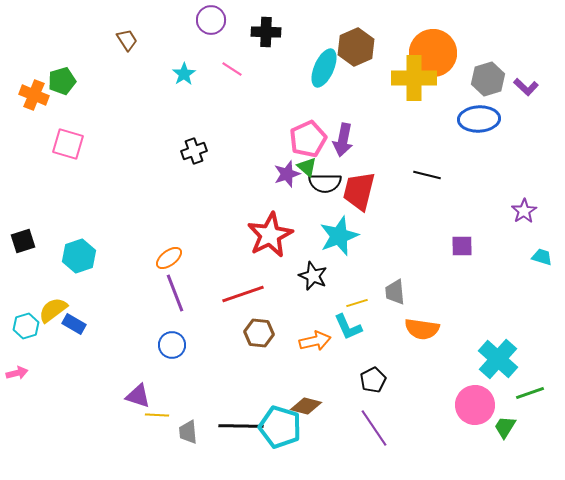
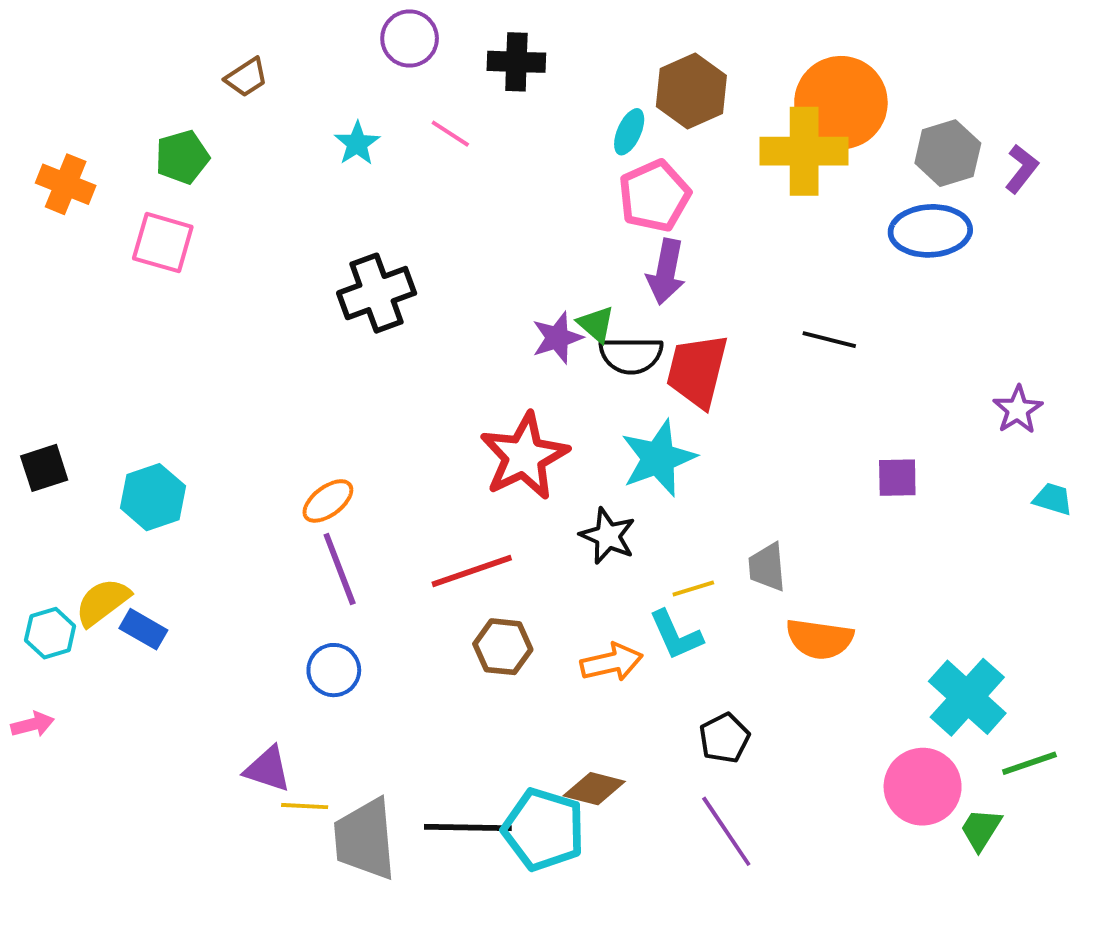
brown trapezoid: (127, 40) -> (246, 77), turned 90
cyan ellipse: (324, 68) -> (629, 132), size x0.6
green pentagon: (62, 81) -> (182, 157), moved
purple L-shape: (526, 87) -> (1022, 169), turned -95
pink pentagon: (308, 139) -> (654, 196), moved
pink square: (68, 144) -> (163, 243), moved
black cross: (194, 151) -> (377, 293), size x1.5
gray trapezoid: (188, 432) -> (365, 839), size x1.8

